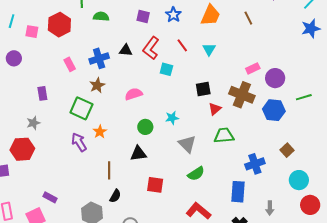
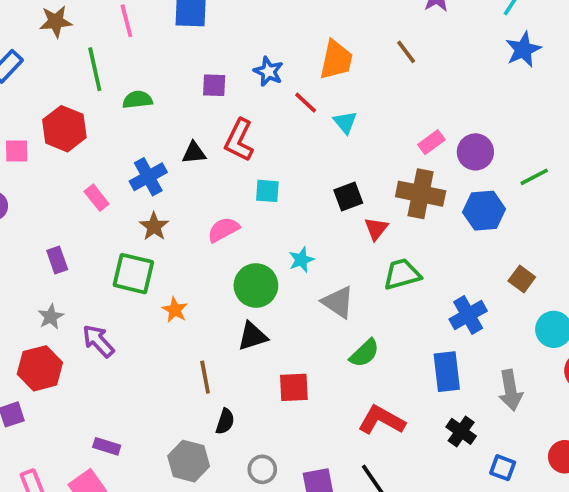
red line: (182, 45) -> (306, 103), moved
cyan square: (166, 69) -> (267, 191), moved
green circle: (145, 127) -> (256, 285), size x1.5
purple arrow: (79, 142) -> (98, 341), moved
gray arrow: (270, 208) -> (510, 390), size x1.5

